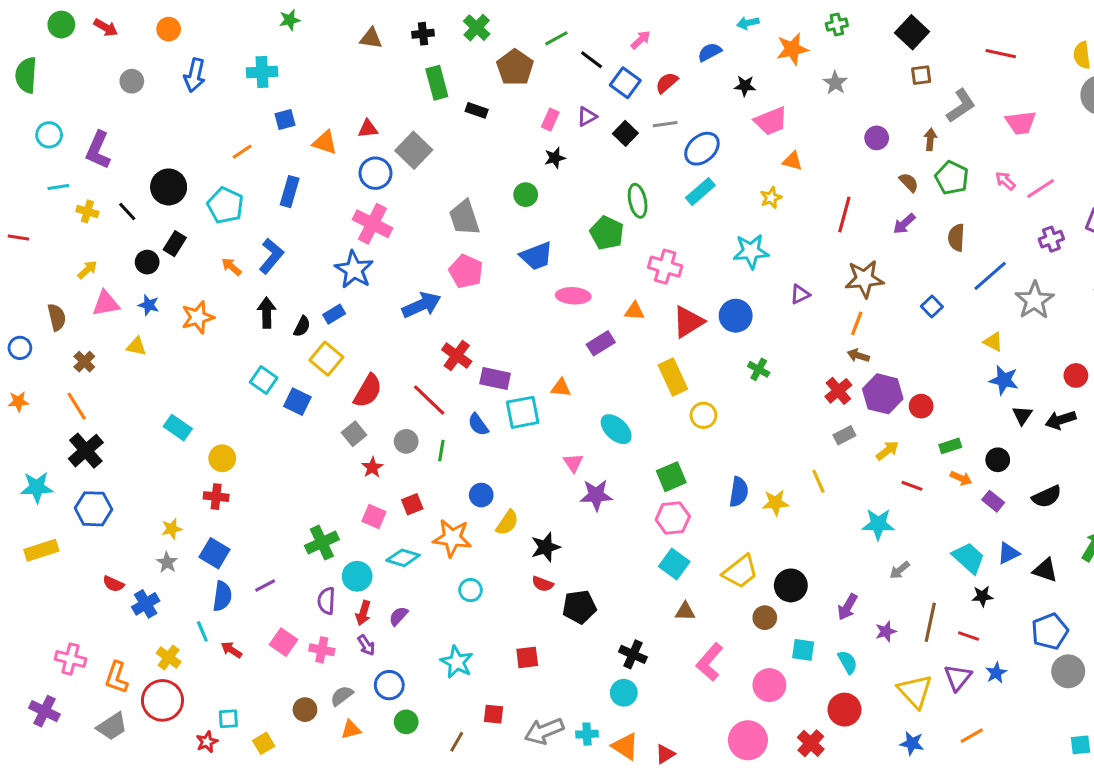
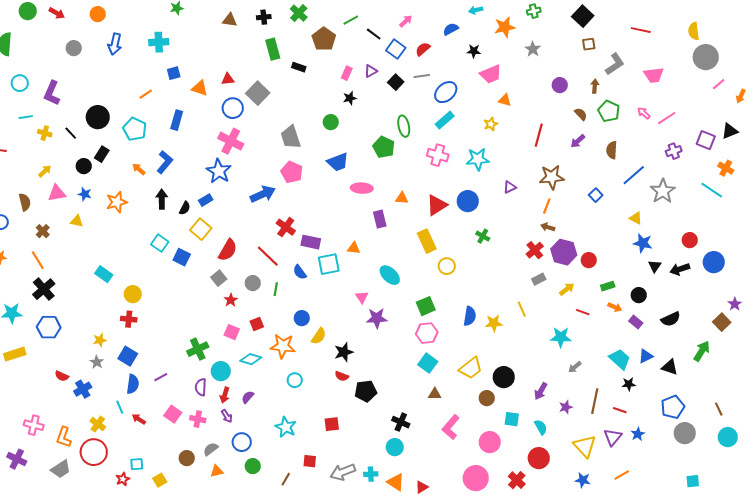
pink cross: (665, 267) -> (438, 155), moved
purple rectangle: (601, 343) -> (380, 219), turned -72

